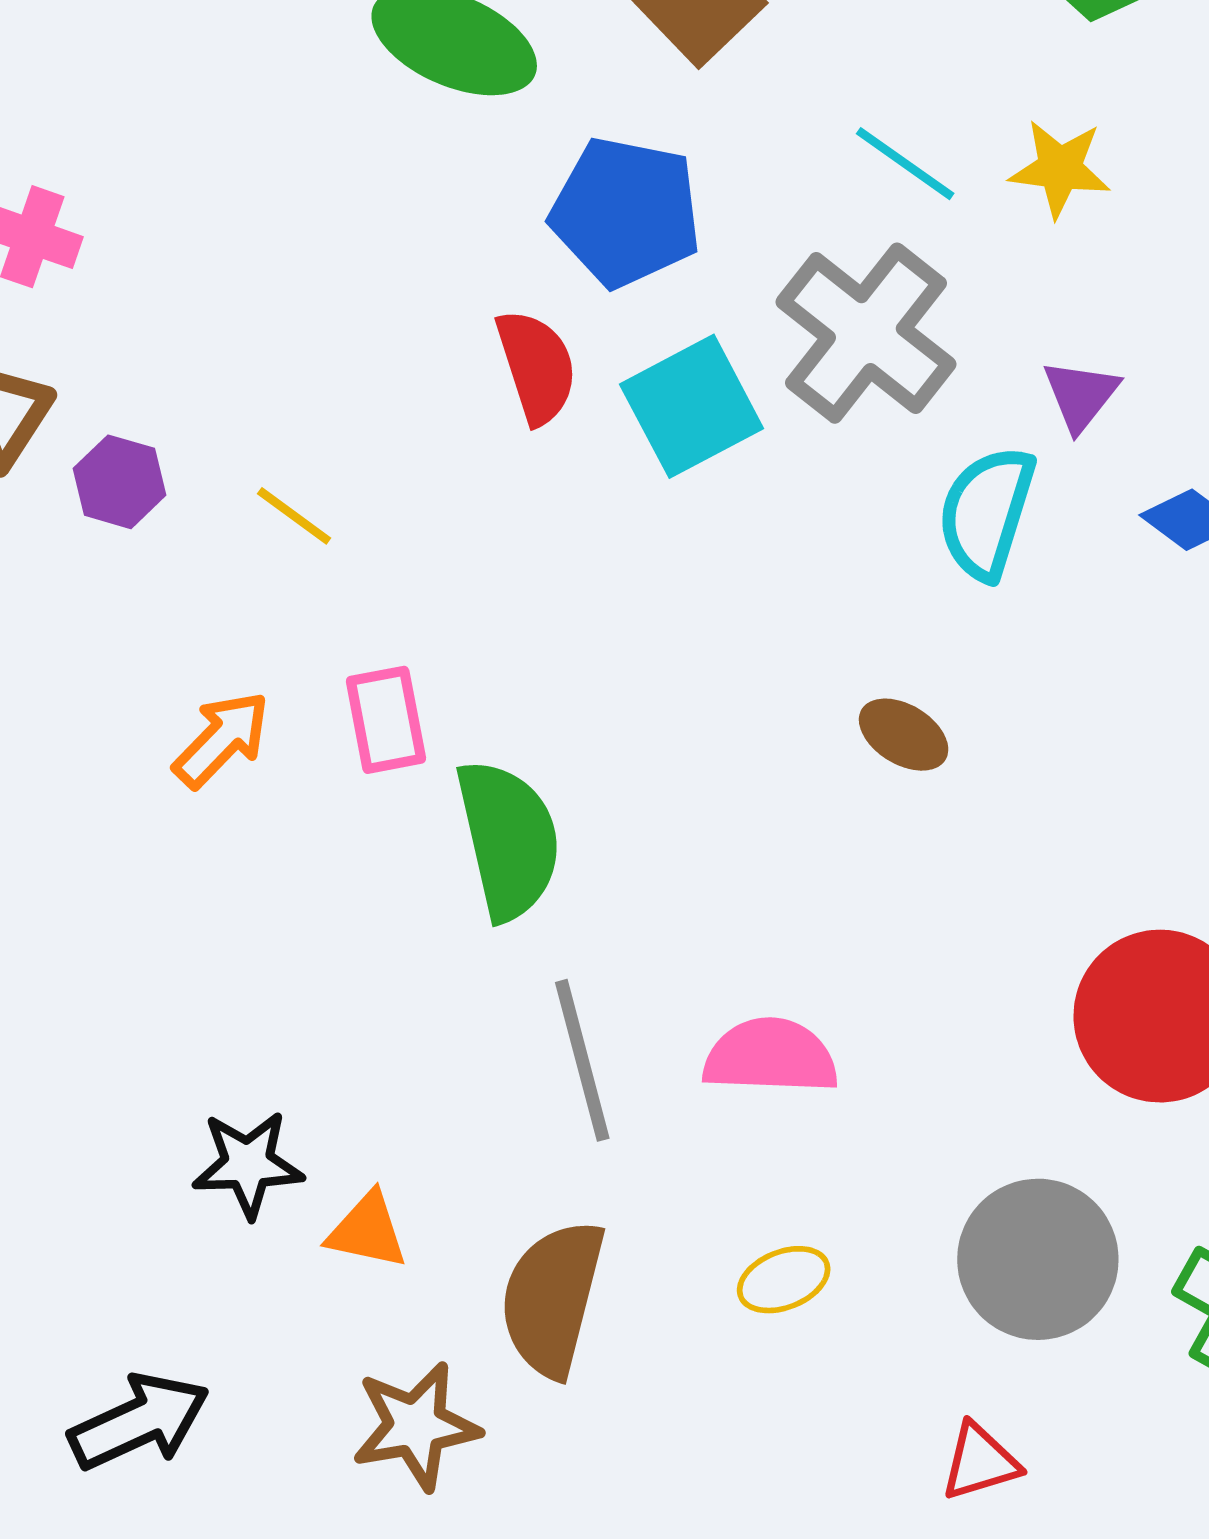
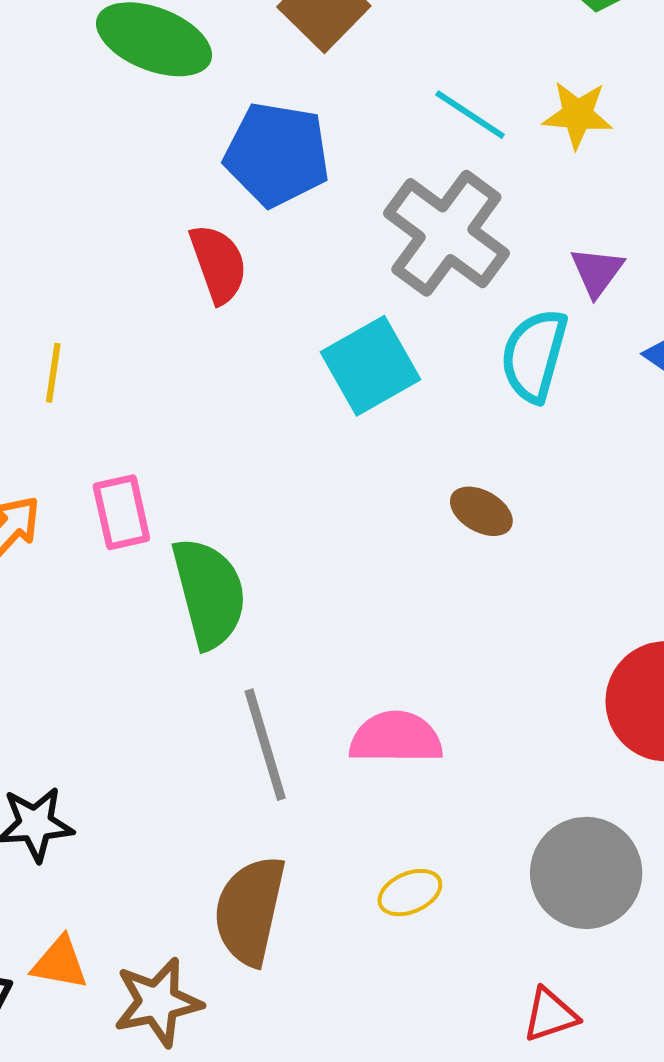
cyan square: (692, 406) -> (371, 366), moved
yellow line: (294, 516) -> (53, 373), turned 64
orange triangle: (367, 1231) -> (60, 963), moved

